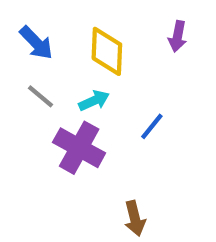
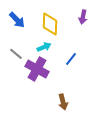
gray line: (41, 96) -> (16, 54), moved

